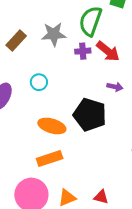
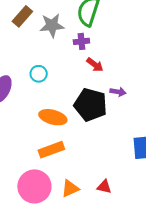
brown rectangle: (16, 40) -> (22, 16), moved
red arrow: (108, 51) -> (95, 65), moved, size x0.7
purple arrow: (115, 87) -> (118, 92), moved

